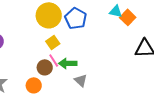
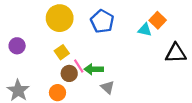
cyan triangle: (116, 11) -> (145, 30), moved
yellow circle: (49, 15) -> (60, 18), moved
yellow square: (53, 42) -> (62, 52), moved

